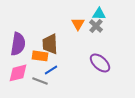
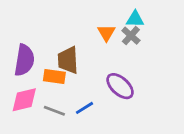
purple ellipse: (100, 63) -> (120, 86), moved
blue line: (51, 70) -> (84, 108), moved

